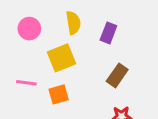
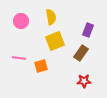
purple rectangle: (108, 33) -> (88, 30), moved
yellow square: (62, 58) -> (55, 41), moved

